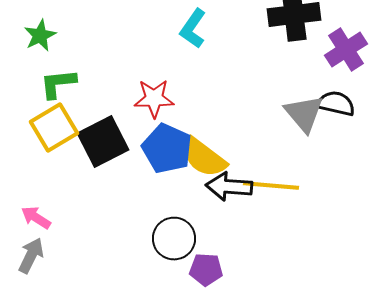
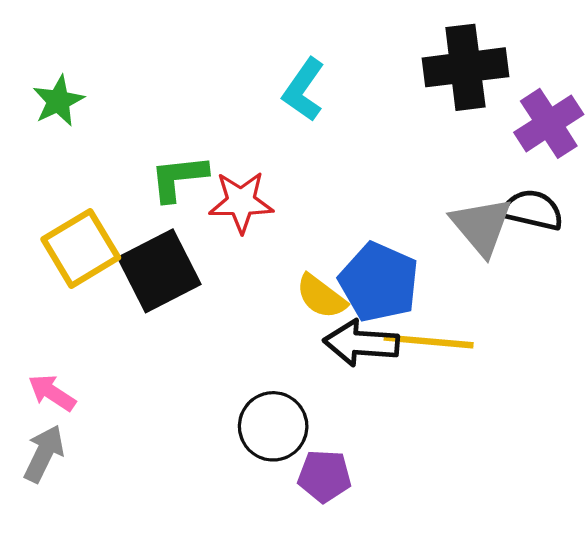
green L-shape: (58, 84) -> (179, 178), moved
blue pentagon: (167, 149) -> (379, 282), moved
yellow semicircle: (204, 158) -> (321, 297), size x0.7

